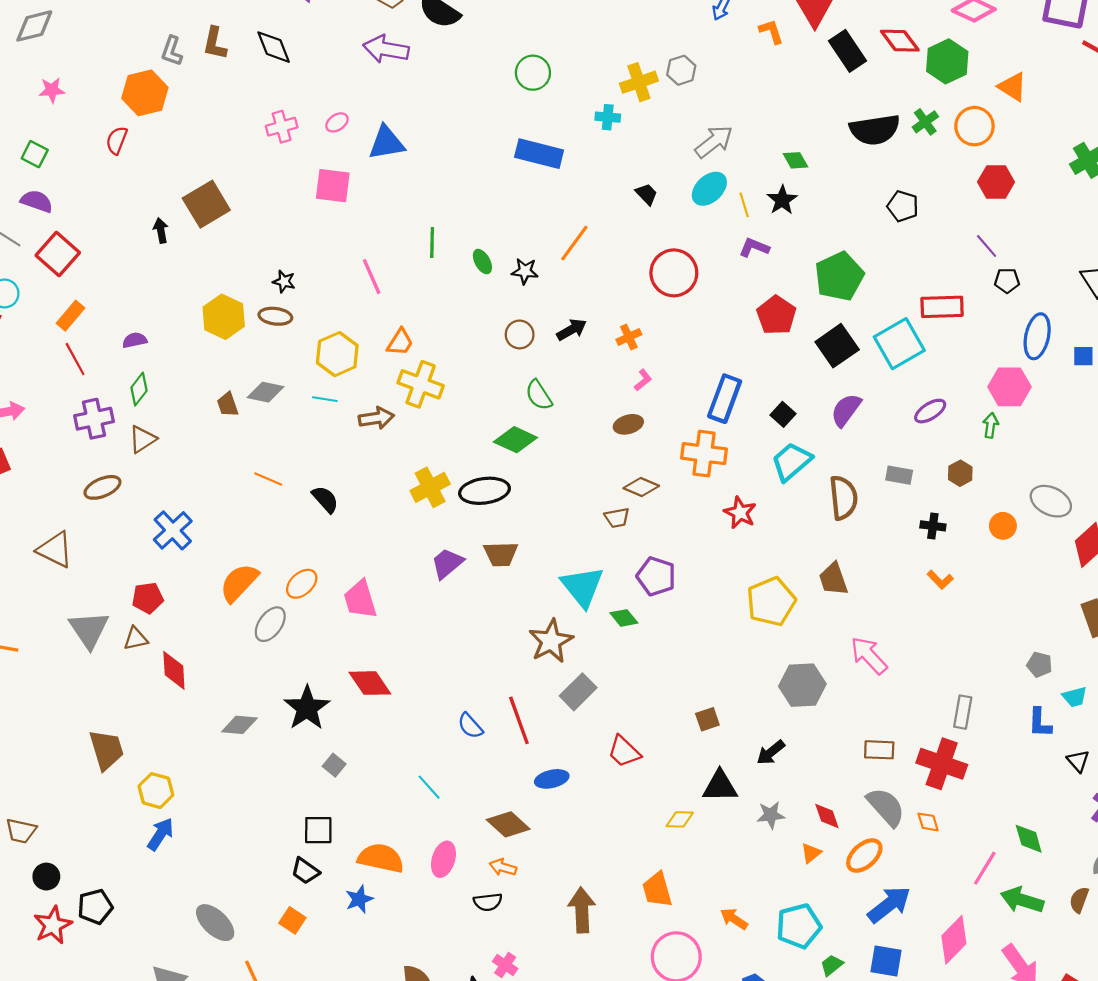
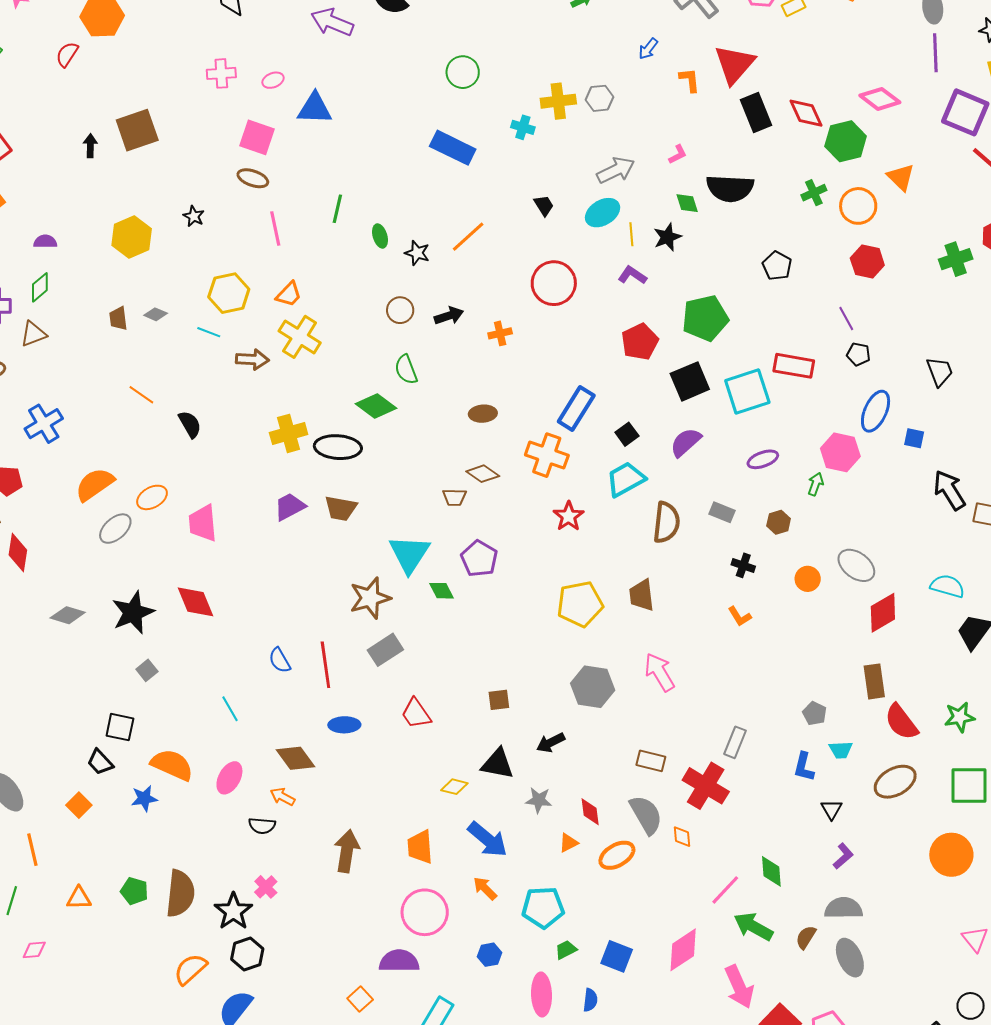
black semicircle: (875, 130) -> (730, 188), moved
brown ellipse: (275, 316) -> (253, 178), moved
pink L-shape: (643, 380) -> (678, 154), moved
gray diamond: (266, 392) -> (156, 314), size x0.7
blue arrow: (889, 904) -> (488, 839), moved, turned 66

